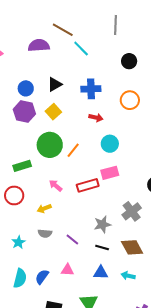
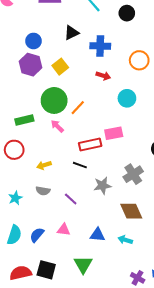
black circle: (129, 61) -> (127, 13), moved
black triangle: (55, 84) -> (71, 33), moved
cyan circle: (110, 144) -> (127, 98), moved
pink arrow: (56, 186) -> (57, 126), moved
black line: (102, 247) -> (80, 165), moved

